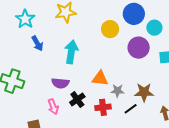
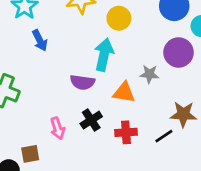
yellow circle: (110, 29) -> (119, 18), moved
cyan arrow: (71, 52) -> (104, 55), moved
purple semicircle: (60, 83) -> (82, 82), moved
gray star: (117, 91) -> (149, 74), moved

